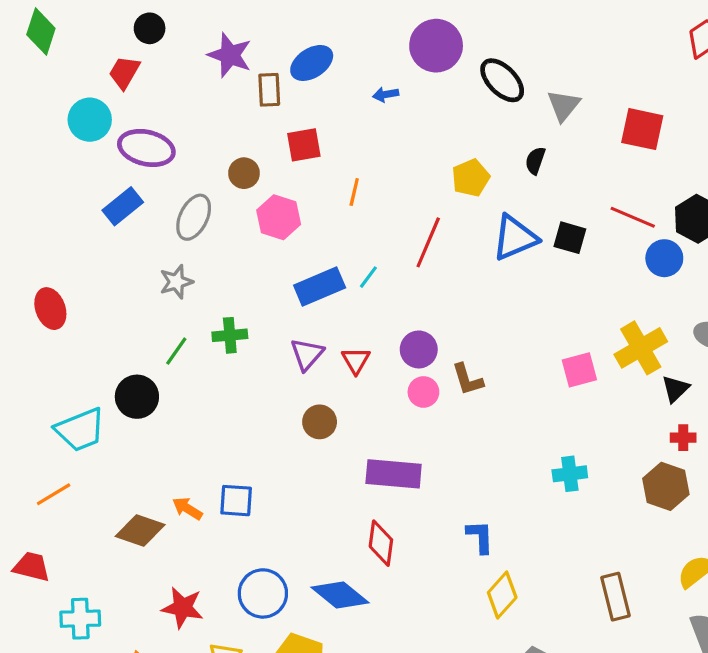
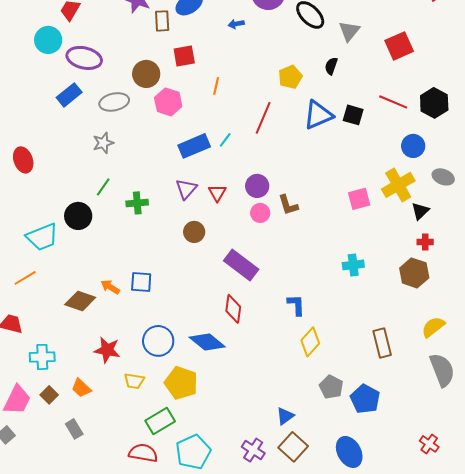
red square: (642, 129) -> (399, 46), turned -36
brown circle: (244, 173) -> (146, 74), size x1.4
gray ellipse: (194, 217) -> (114, 102), turned 52
blue circle: (664, 258) -> (413, 146), moved
green cross: (230, 335) -> (137, 203), moved
purple rectangle: (394, 474) -> (241, 265), turned 32

